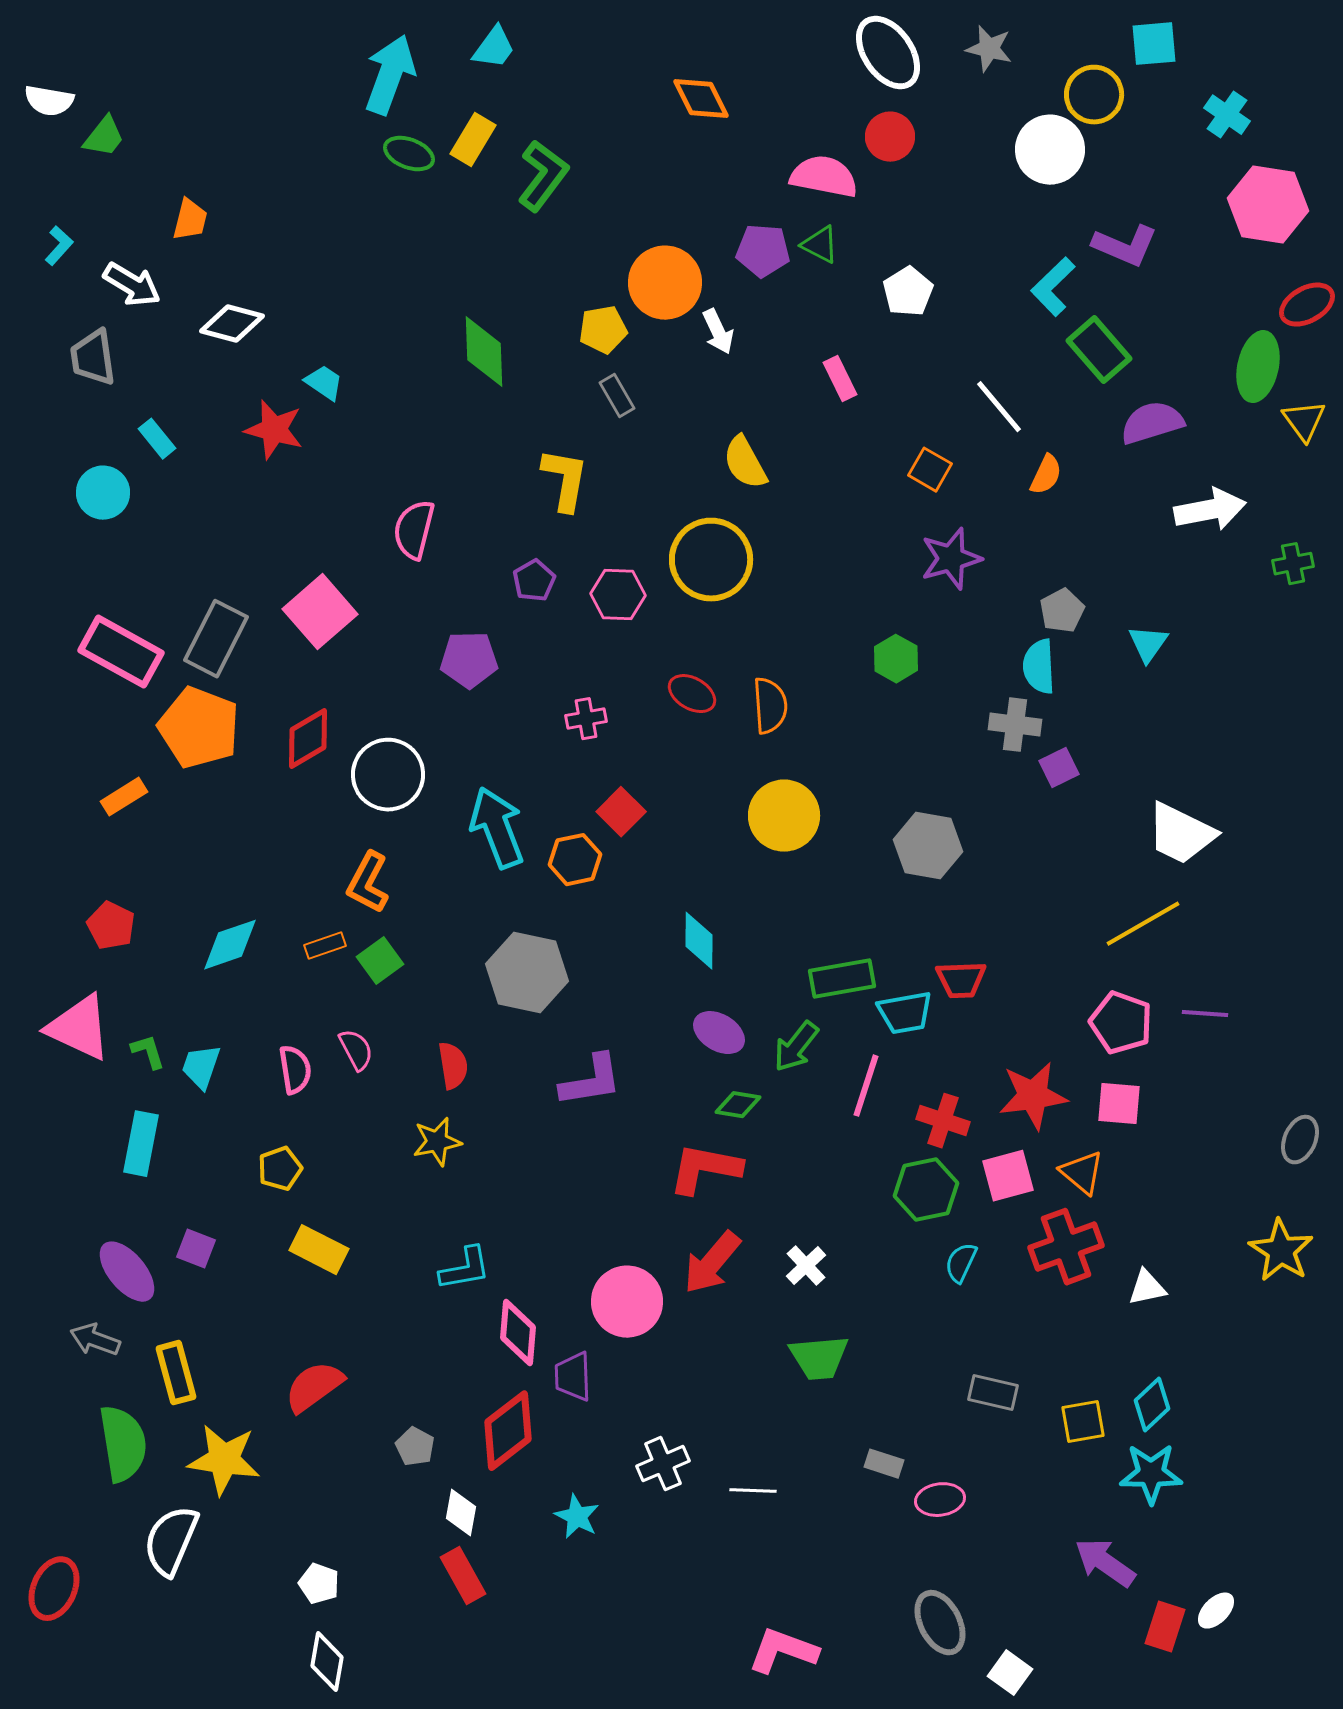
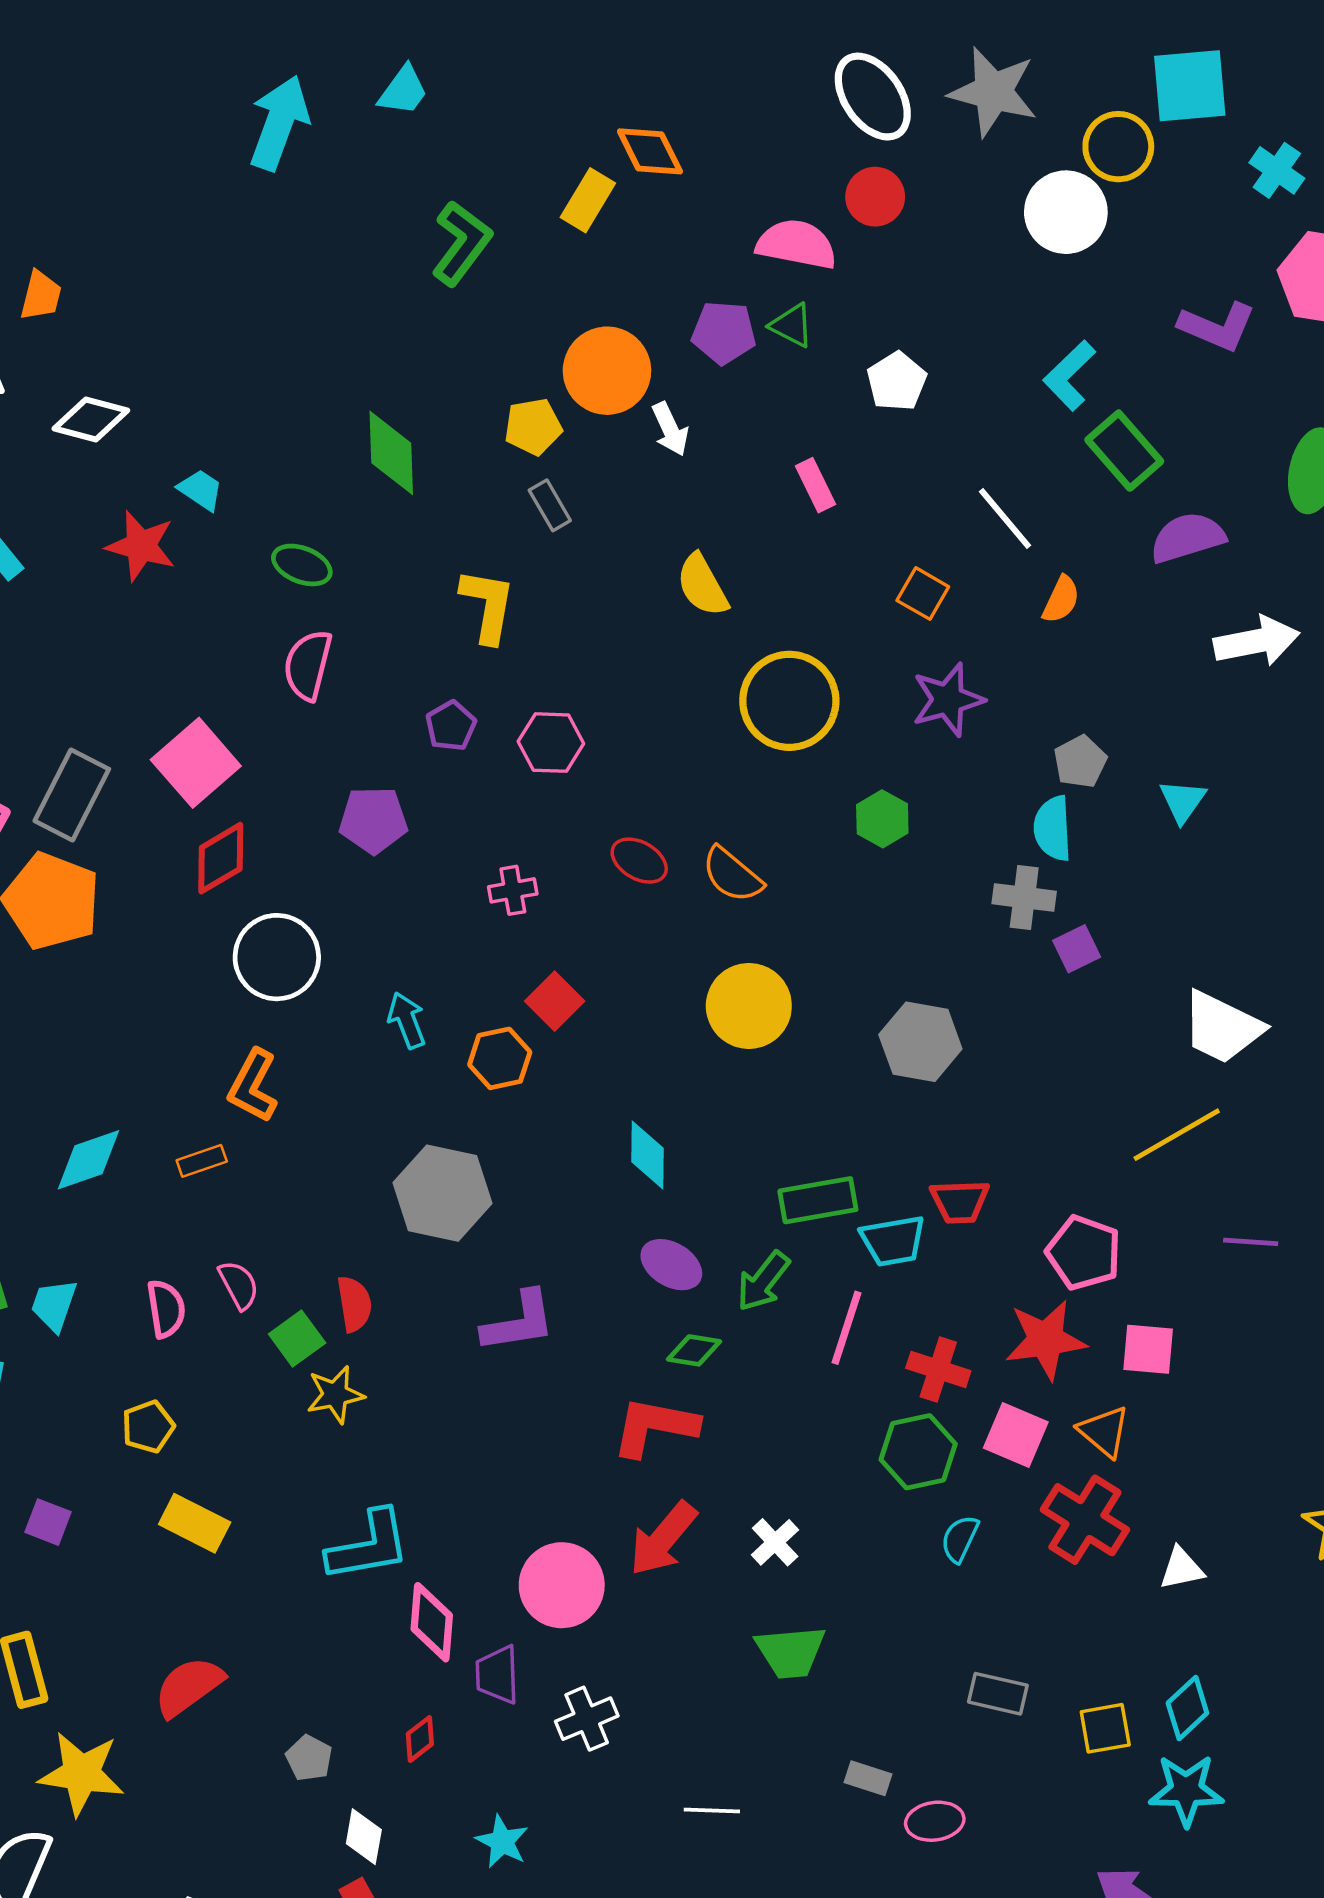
cyan square: (1154, 44) -> (1190, 86), size x1.4
gray star: (989, 49) -> (993, 92), size x1.6
yellow rectangle: (473, 140) -> (588, 200), moved
green ellipse: (409, 154) -> (302, 565), moved
purple L-shape: (1125, 246) -> (1217, 327), moved
yellow circle: (711, 560) -> (789, 701), moved
orange semicircle: (770, 706) -> (732, 875), turned 134
red diamond: (308, 739) -> (221, 858), moved
cyan arrow: (497, 828) -> (407, 1020), size x0.6
green square: (380, 961) -> (297, 1339), moved
pink pentagon: (1121, 1023) -> (1084, 1253), moved
pink square: (1008, 1176) -> (1016, 1435), turned 38
red cross: (1066, 1247) -> (1085, 1520), turned -38
cyan L-shape: (465, 1269) -> (369, 1546), size x1.4
red diamond: (508, 1431) -> (420, 1739), size x0.5
white cross: (663, 1464) -> (587, 1719), moved

